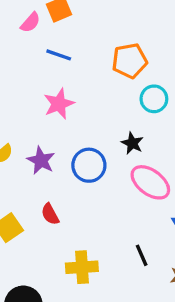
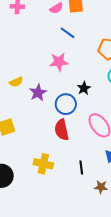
black star: (132, 143) -> (84, 88), moved
red semicircle: (50, 214) -> (62, 130), moved, size x1.5

